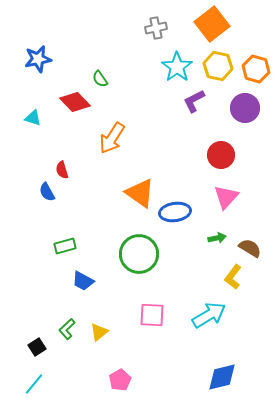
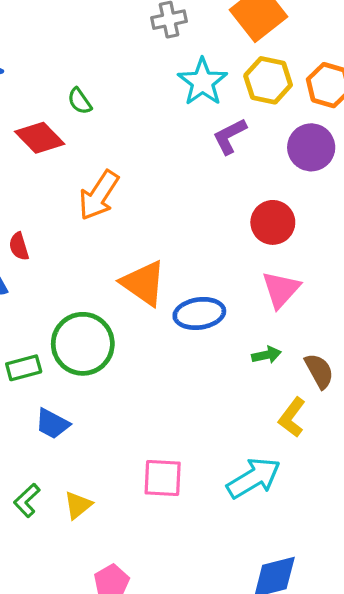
brown semicircle: (250, 248) -> (319, 371), turned 30
green circle: (139, 254) -> (83, 344), moved

